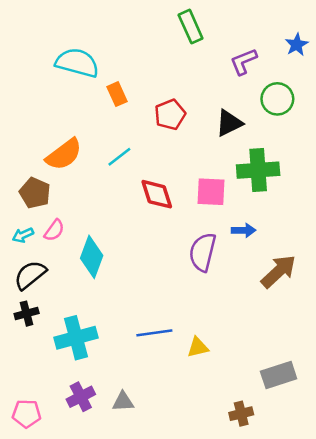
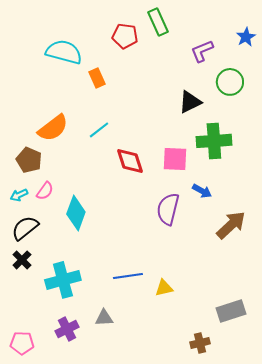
red pentagon: (170, 115) -> (125, 36), moved, turned 30
blue arrow: (244, 230) -> (202, 191), turned 30
black cross: (27, 314) -> (22, 260), turned -30
gray triangle: (123, 402) -> (104, 318), moved

